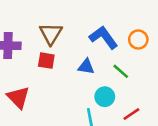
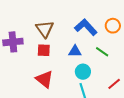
red triangle: (18, 97) -> (44, 79), moved
cyan circle: (105, 97) -> (83, 72), moved

